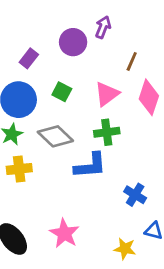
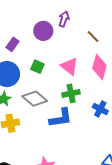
brown line: (132, 61) -> (93, 37), moved, turned -64
pink triangle: (107, 94) -> (69, 66), turned -42
blue cross: (135, 195) -> (100, 109), moved

